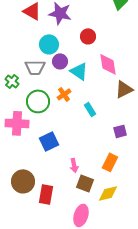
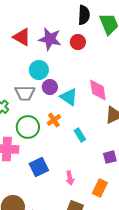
red circle: (88, 36) -> (78, 42), moved
pink arrow: (74, 165) -> (70, 178), moved

